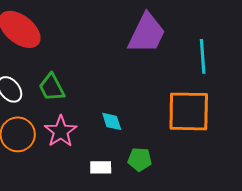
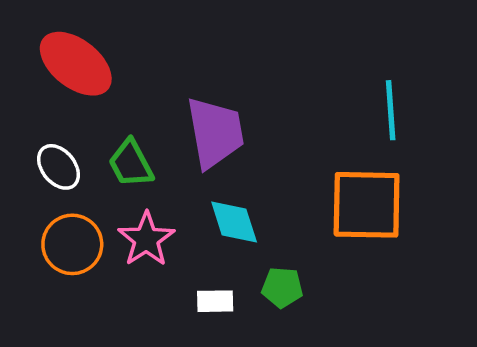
purple trapezoid: (147, 33) -> (215, 133), moved, turned -36
cyan diamond: (112, 121) -> (234, 222), size x1.4

